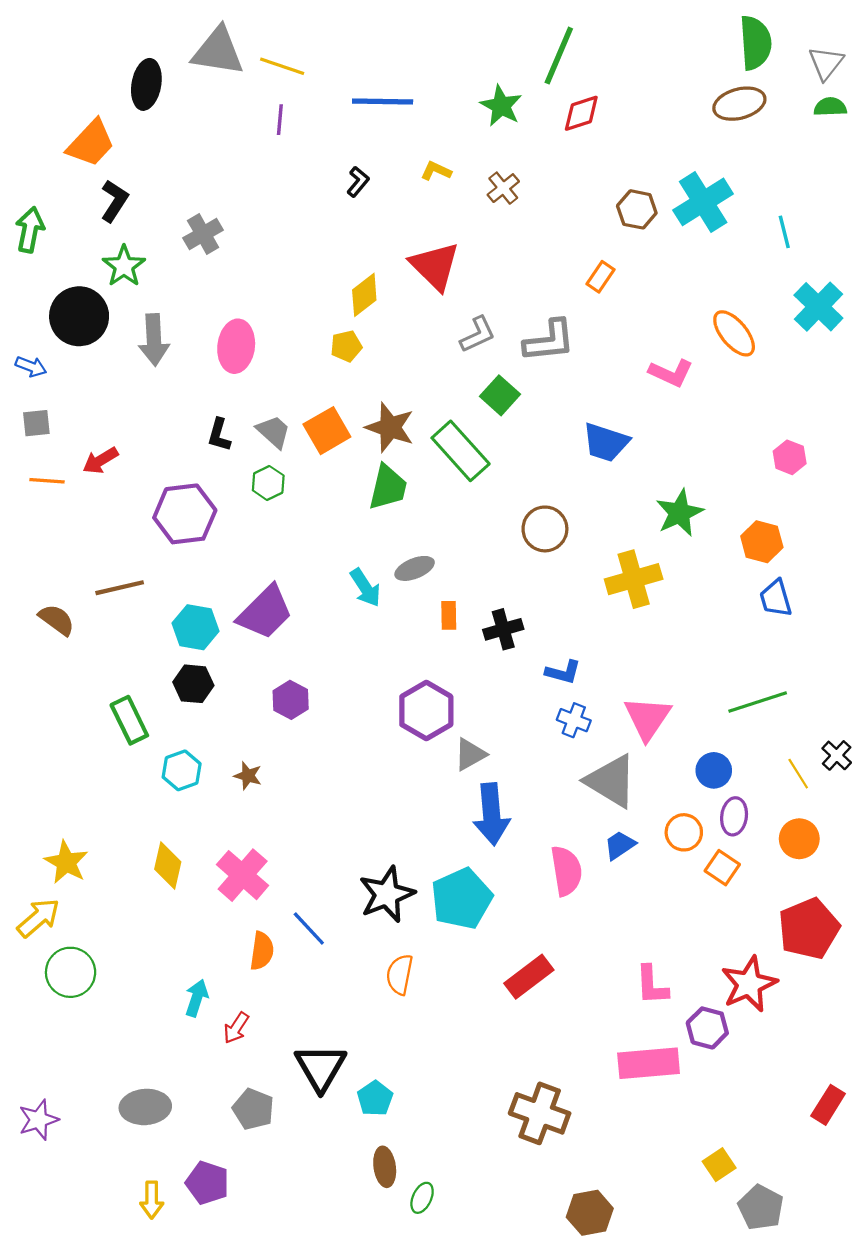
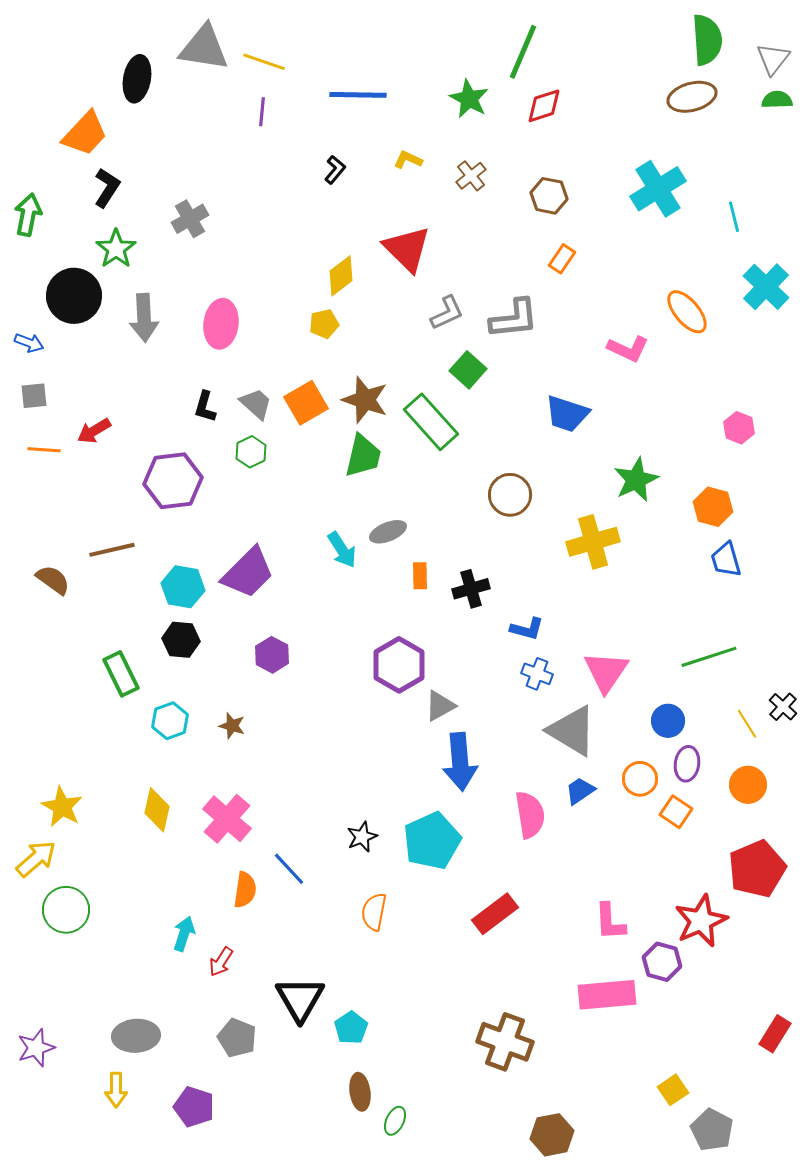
brown hexagon: (637, 209) -> (549, 196), moved
black star: (387, 894) -> (362, 837), size x0.6
yellow arrow: (152, 1200) -> (116, 1090), moved

